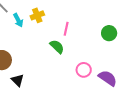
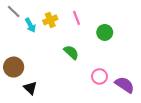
pink line: (66, 29) -> (76, 18), moved, turned -32
green circle: (109, 33) -> (105, 32), moved

